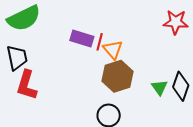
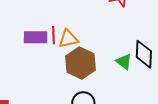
orange triangle: (113, 49) -> (68, 39), turned -45

